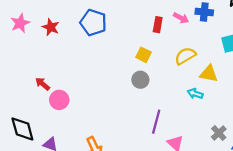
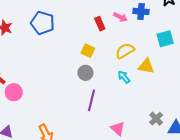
red rectangle: (158, 25) -> (100, 24), turned -32
cyan arrow: (195, 94) -> (124, 77), moved, turned 32
purple line: (156, 122) -> (92, 100), moved

